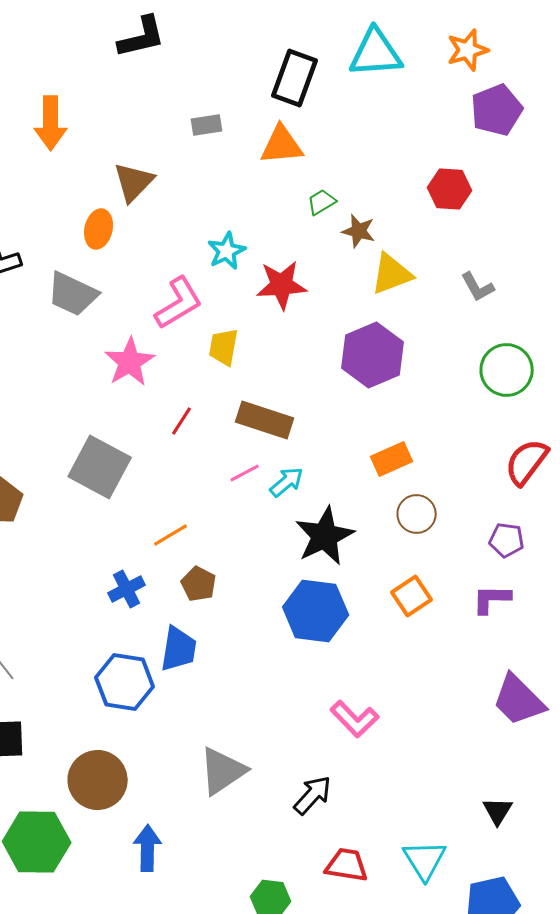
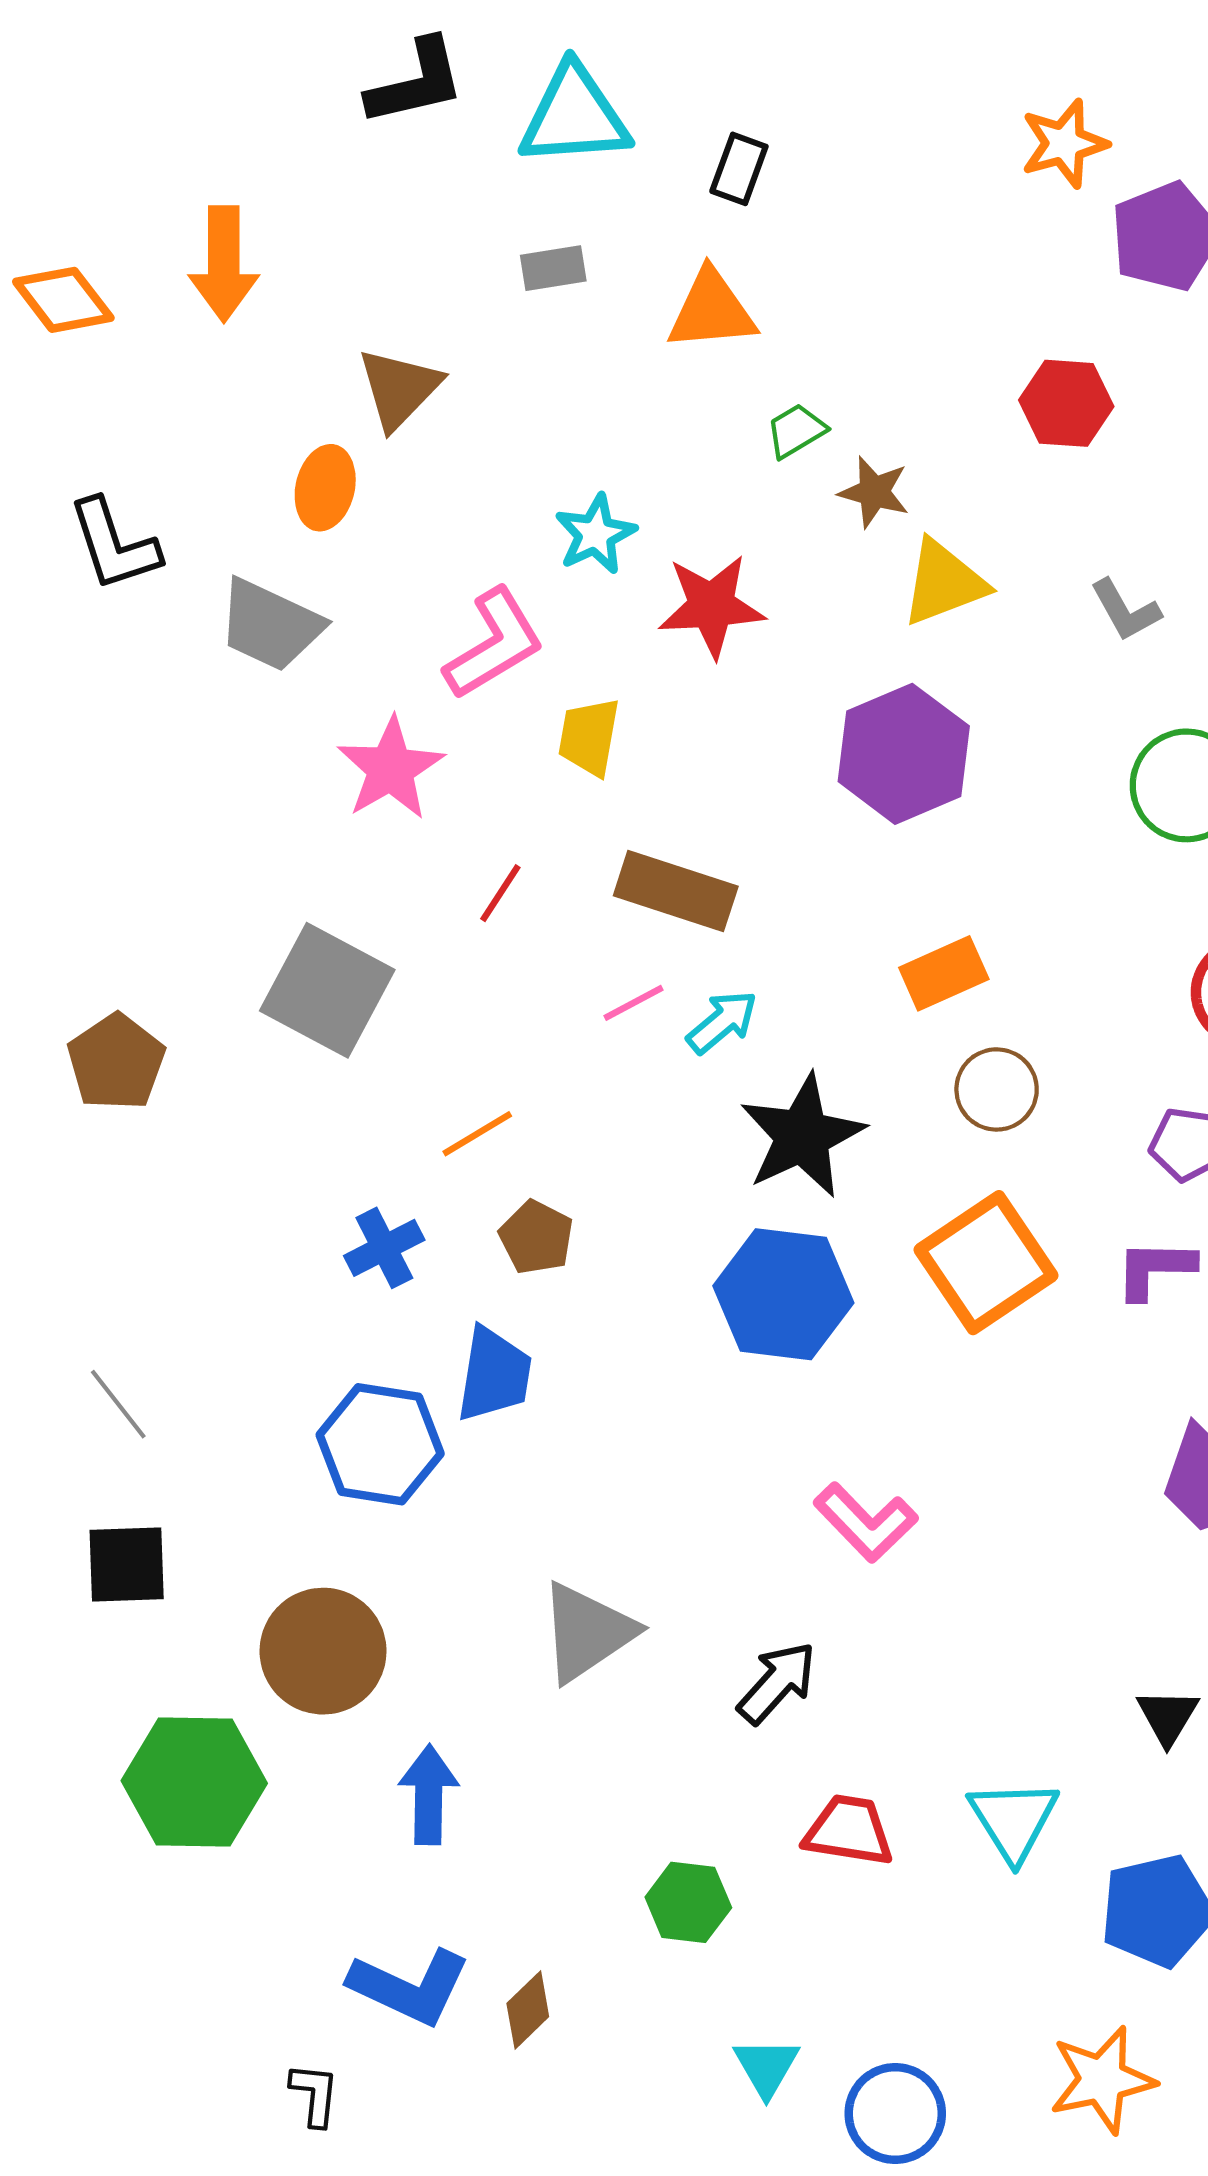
orange star: (468, 50) -> (1064, 144), moved
cyan triangle: (376, 53) -> (574, 116), moved
black rectangle: (295, 78) -> (739, 169), size x0.6
orange square: (412, 596) -> (986, 1263), size x1.6

